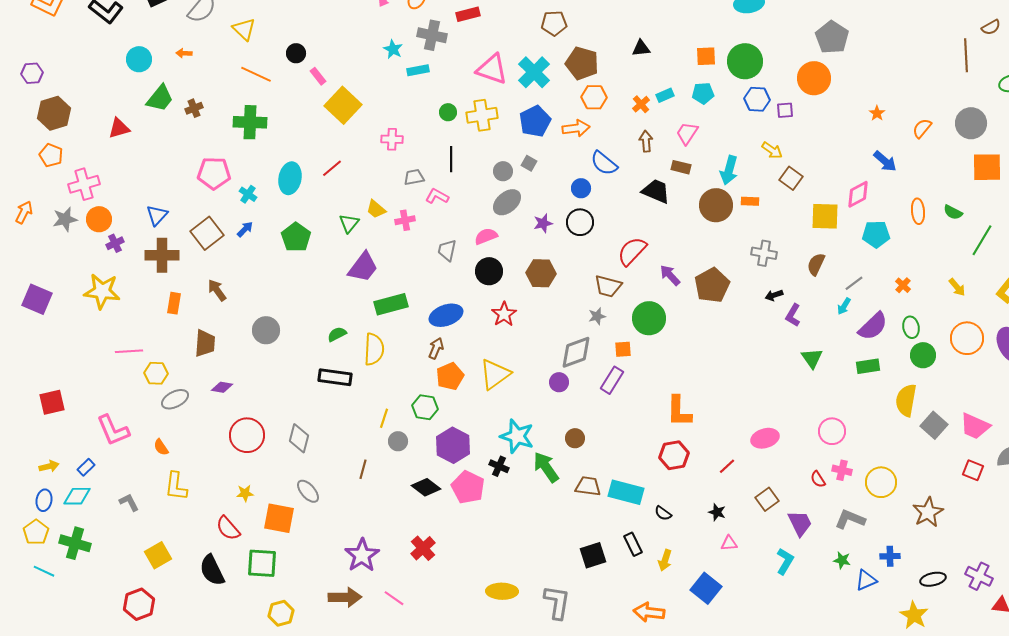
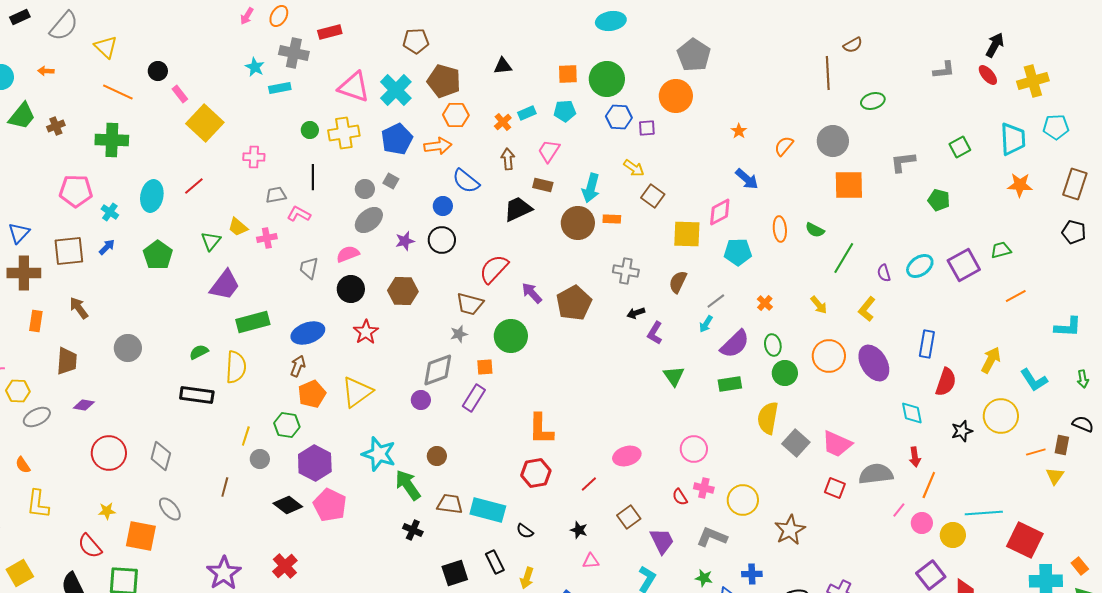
black trapezoid: (656, 191) -> (518, 209), turned -48
brown square: (207, 233) -> (69, 251), turned 32
black cross: (499, 466) -> (413, 530), moved

